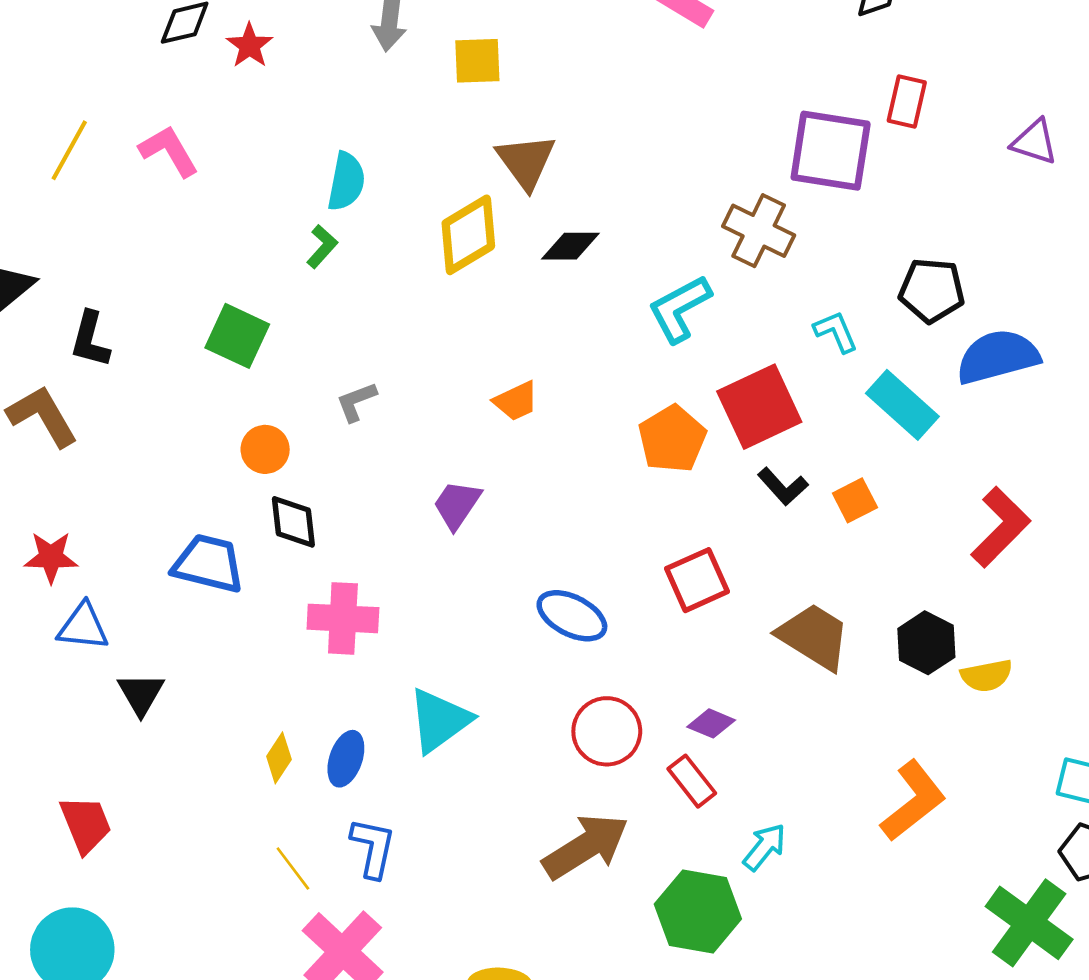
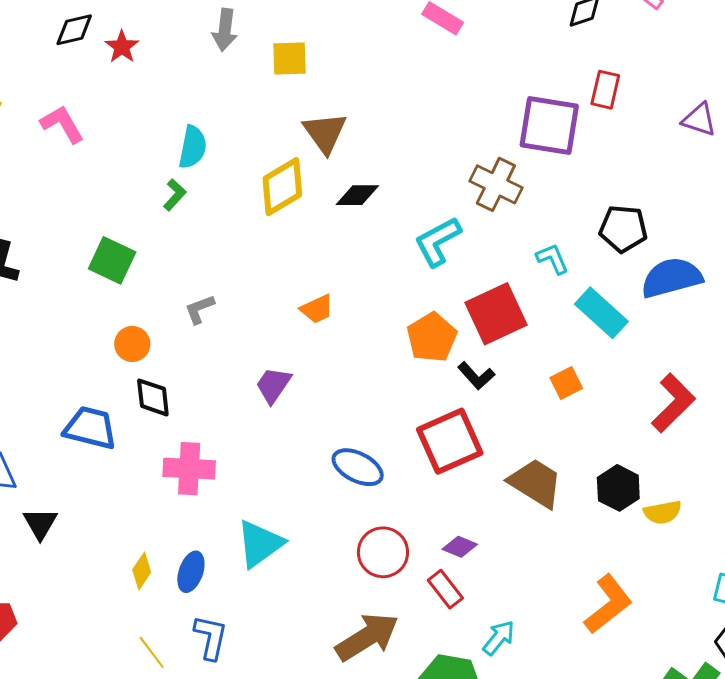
black L-shape: (783, 486) -> (476, 376), moved
red square: (697, 580) -> (450, 441), size x1.4

